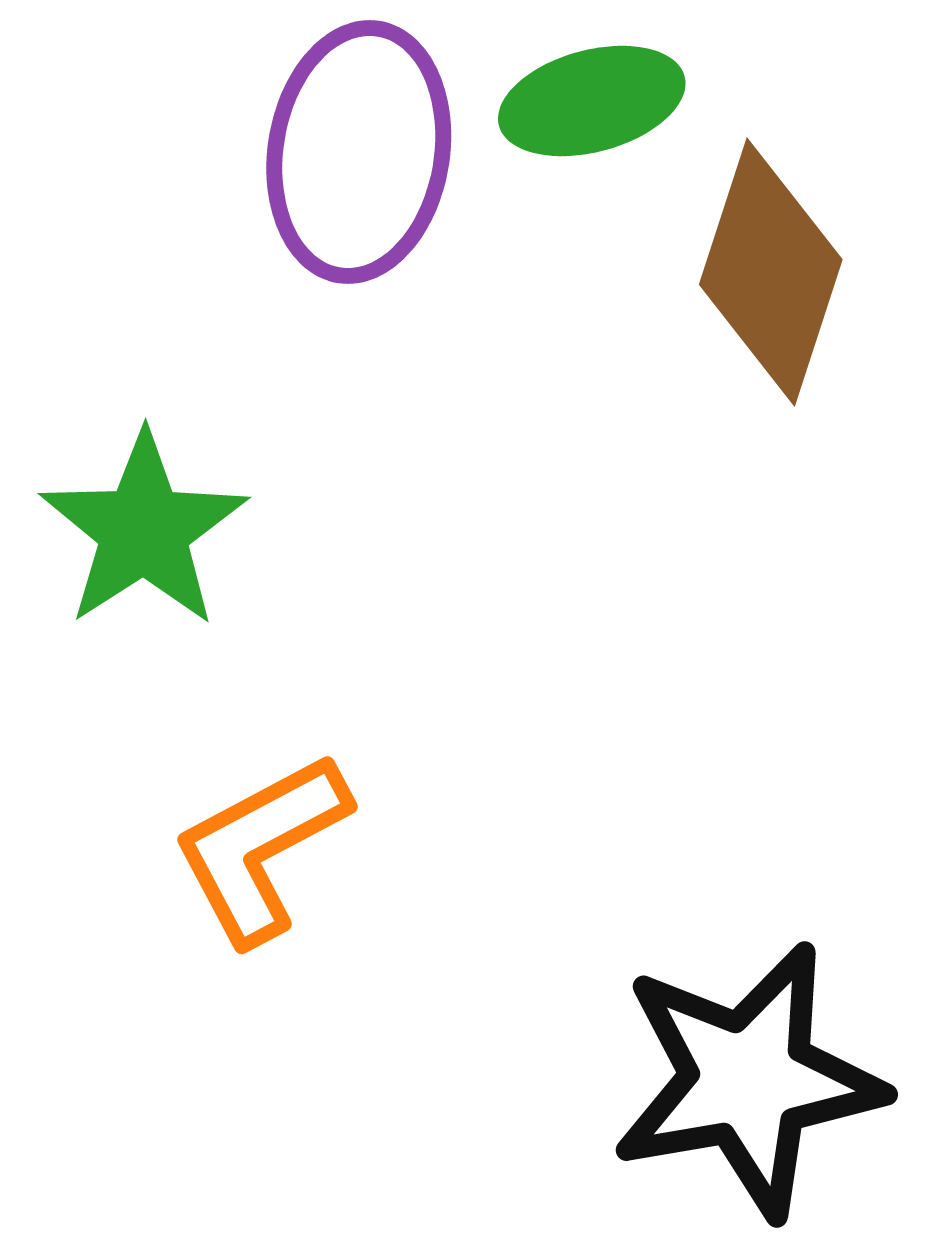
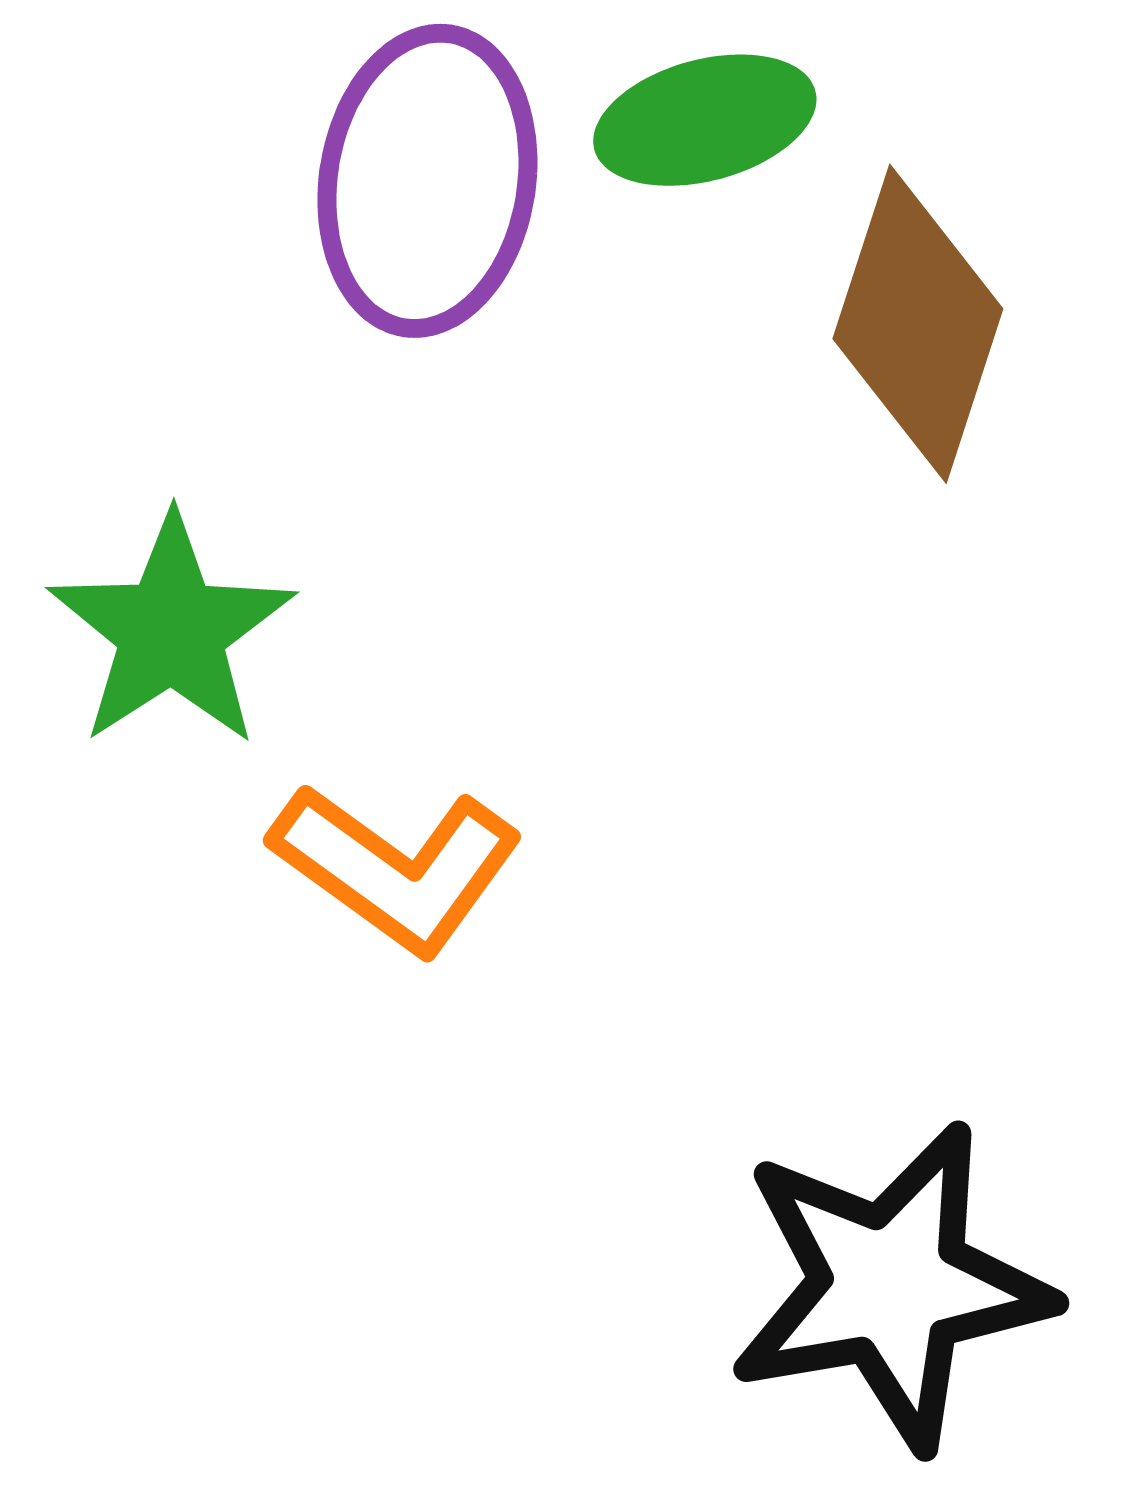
orange L-shape: (261, 848) -> (396, 868), moved, turned -116

